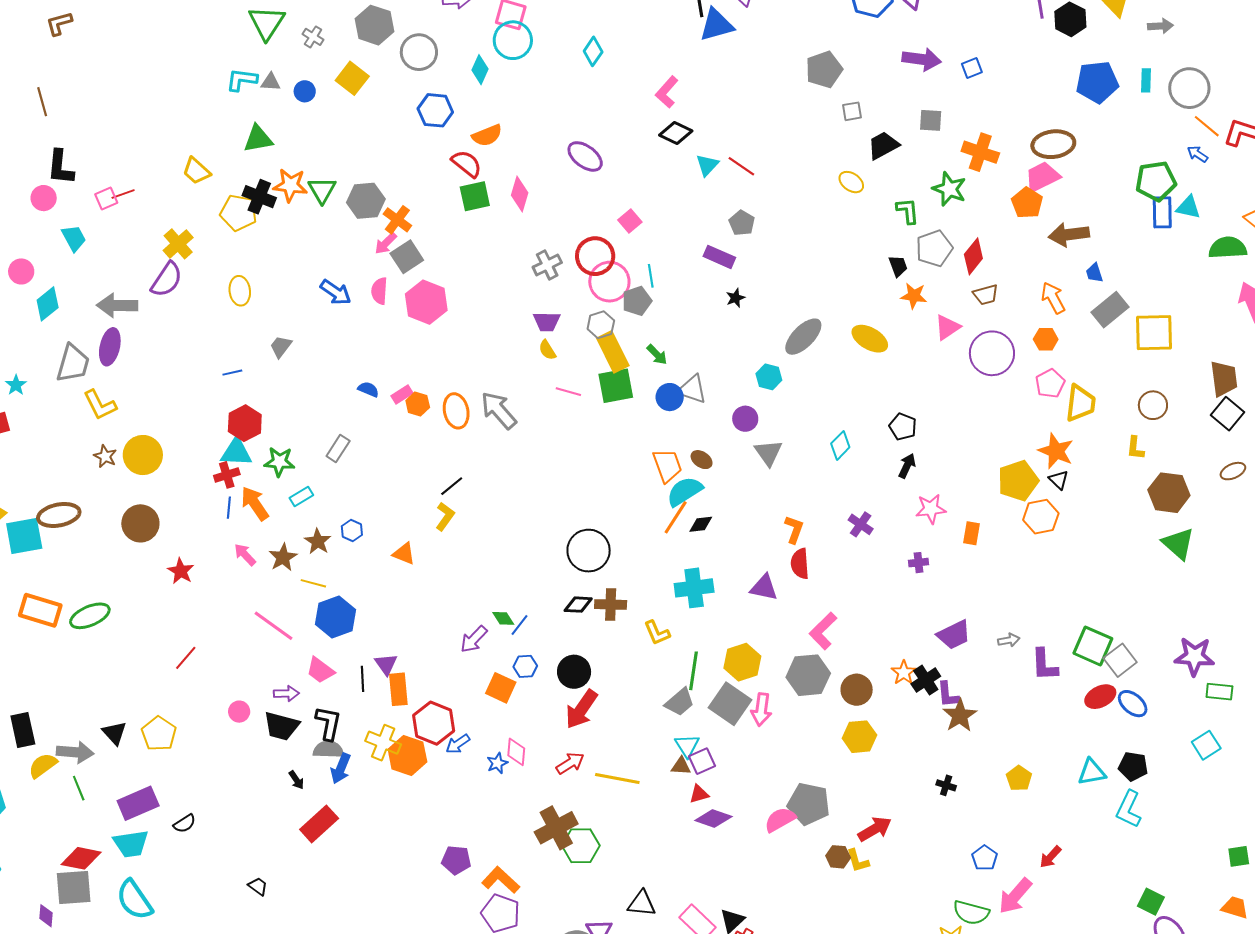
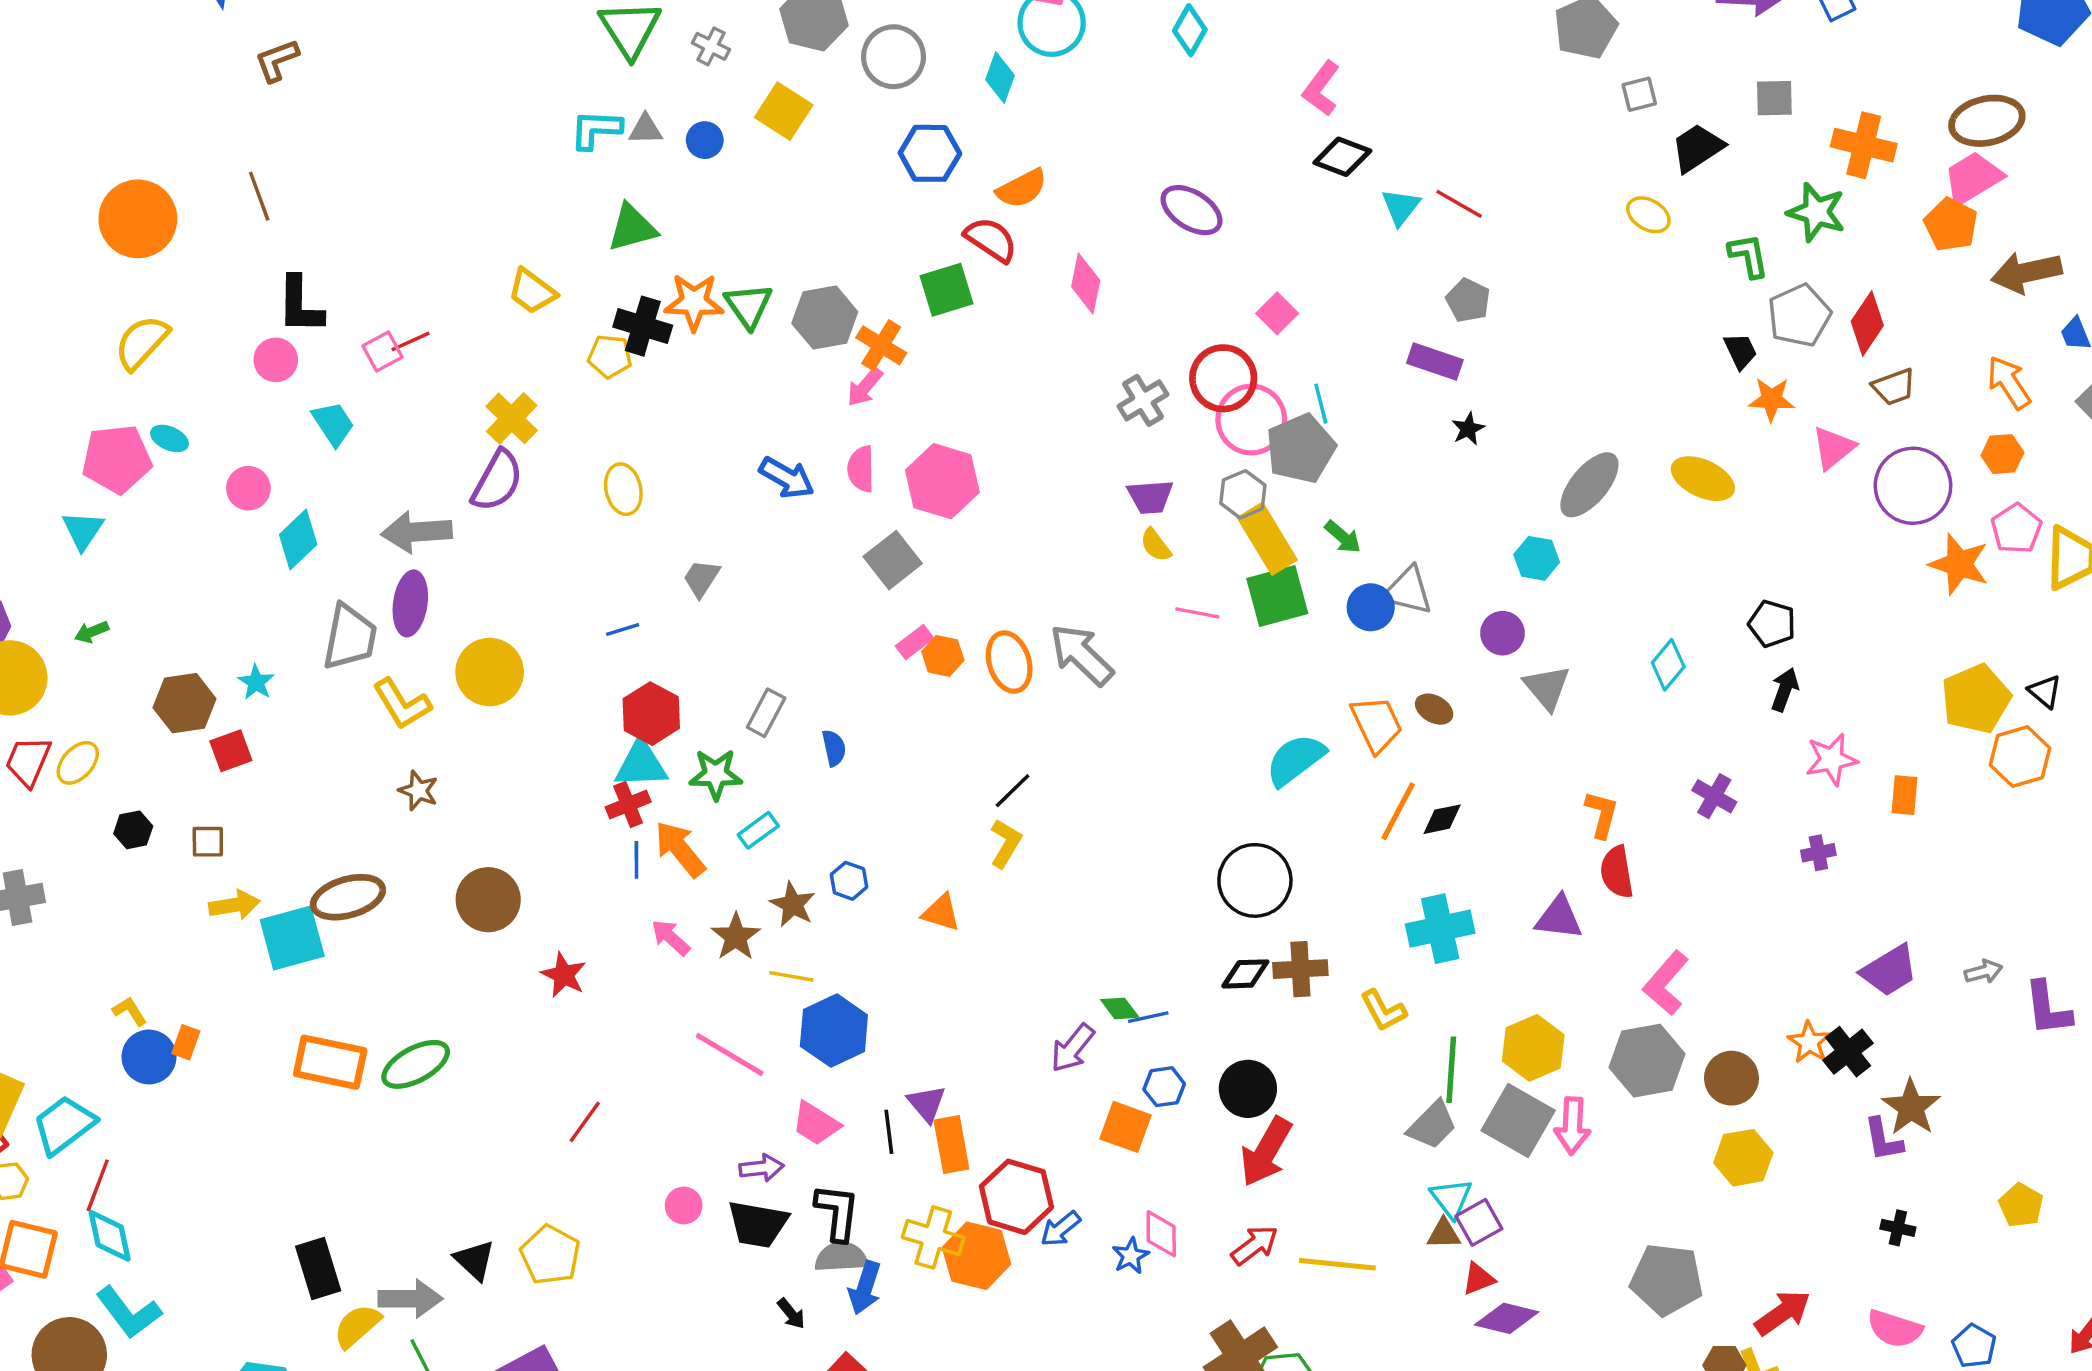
green square: (475, 196) -> (947, 290), moved
yellow pentagon: (239, 213) -> (610, 356), size x0.7
gray square: (407, 257) -> (893, 560), moved
gray pentagon: (637, 301) -> (1301, 449), size x1.4
blue semicircle: (368, 389) -> (834, 748), moved, turned 60
gray rectangle: (338, 448) -> (766, 713), moved
orange star: (1056, 451) -> (1959, 564), moved
yellow circle: (143, 455) -> (490, 672), moved
cyan semicircle: (685, 491) -> (1295, 760), moved
blue line: (519, 625) -> (1148, 1017), turned 45
purple L-shape: (948, 695) -> (1883, 1140), moved
pink semicircle: (780, 820) -> (1895, 1329), moved, turned -128

